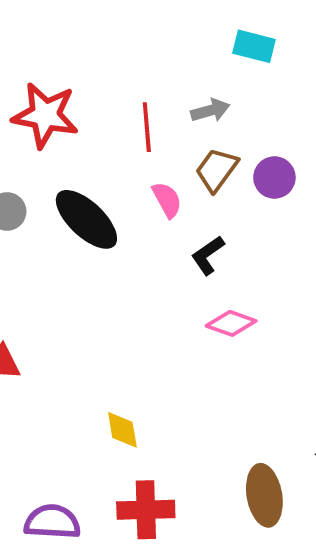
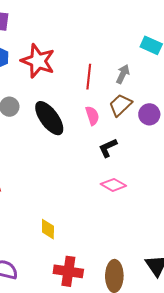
gray arrow: (210, 110) -> (123, 74), turned -60
red cross: (146, 510) -> (68, 271), moved

